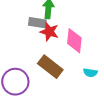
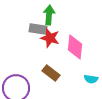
brown rectangle: (50, 67) -> (51, 73), size x0.7

